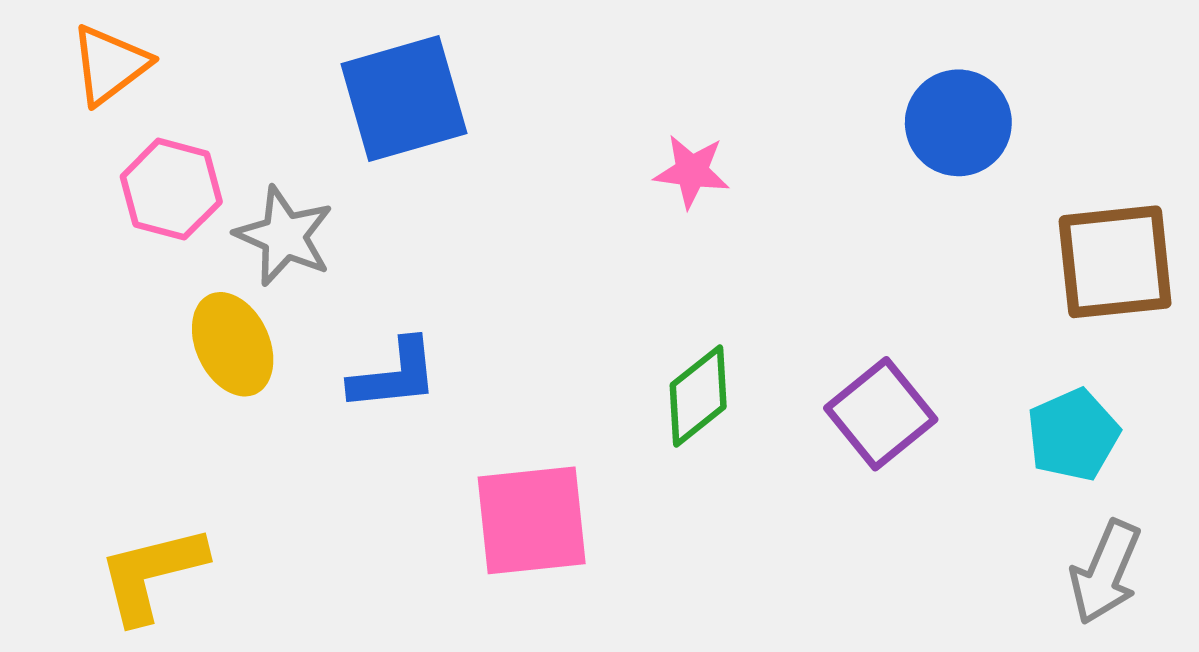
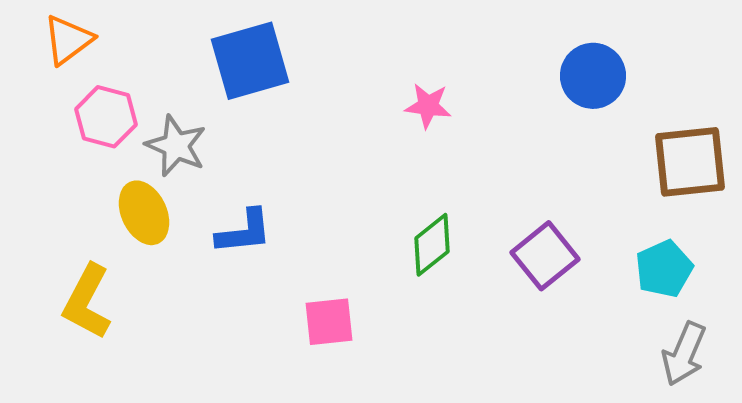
pink square: (532, 520) -> (329, 322), size x0.7
yellow L-shape: (152, 574) -> (87, 302), moved, turned -48

